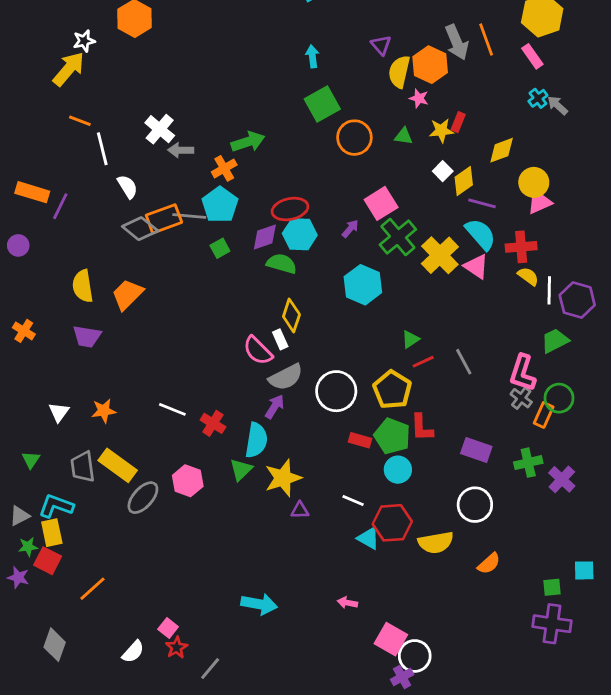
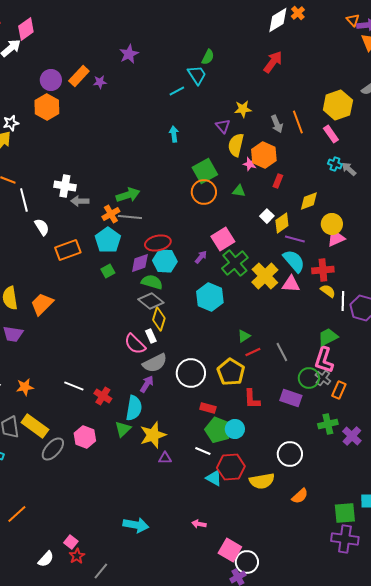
gray arrow: (457, 42) -> (277, 124), size x0.7
orange hexagon: (430, 65) -> (264, 155), moved
cyan cross: (538, 98) -> (335, 164), turned -32
green square: (322, 104) -> (205, 171), moved
white cross: (160, 129) -> (65, 186), turned -30
yellow star: (441, 131) -> (243, 109), moved
gray line: (189, 216) -> (130, 217), moved
gray diamond: (140, 229) -> (151, 301), moved
pink triangle: (476, 266) -> (291, 284), turned -30
green trapezoid: (555, 341) -> (328, 337), moved
green circle: (559, 398) -> (309, 378), moved
green pentagon: (392, 436) -> (218, 430), moved
purple rectangle: (476, 450) -> (291, 398), moved
green square: (552, 587) -> (345, 513), size x1.6

